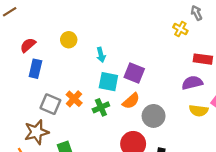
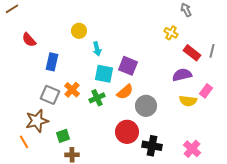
yellow cross: (180, 29) -> (171, 33), moved
yellow circle: (69, 40) -> (79, 31), moved
red semicircle: (28, 45) -> (29, 40), turned -91
red rectangle: (203, 59) -> (192, 53), turned 30
blue rectangle: (35, 69) -> (52, 62), moved

